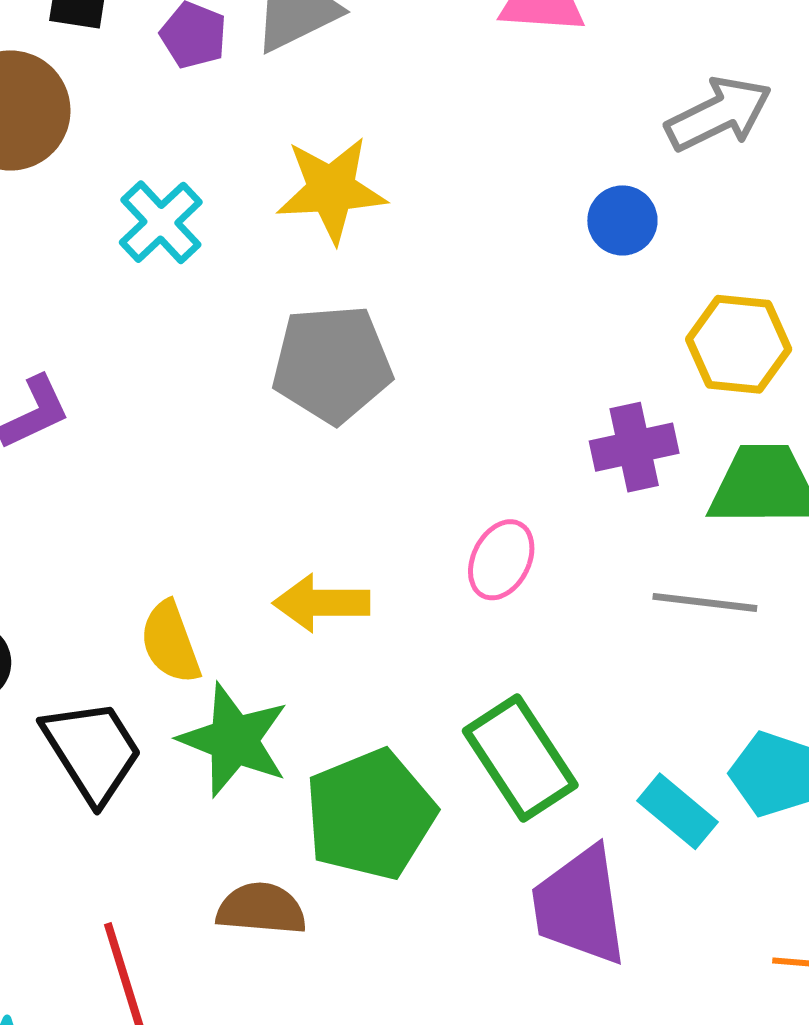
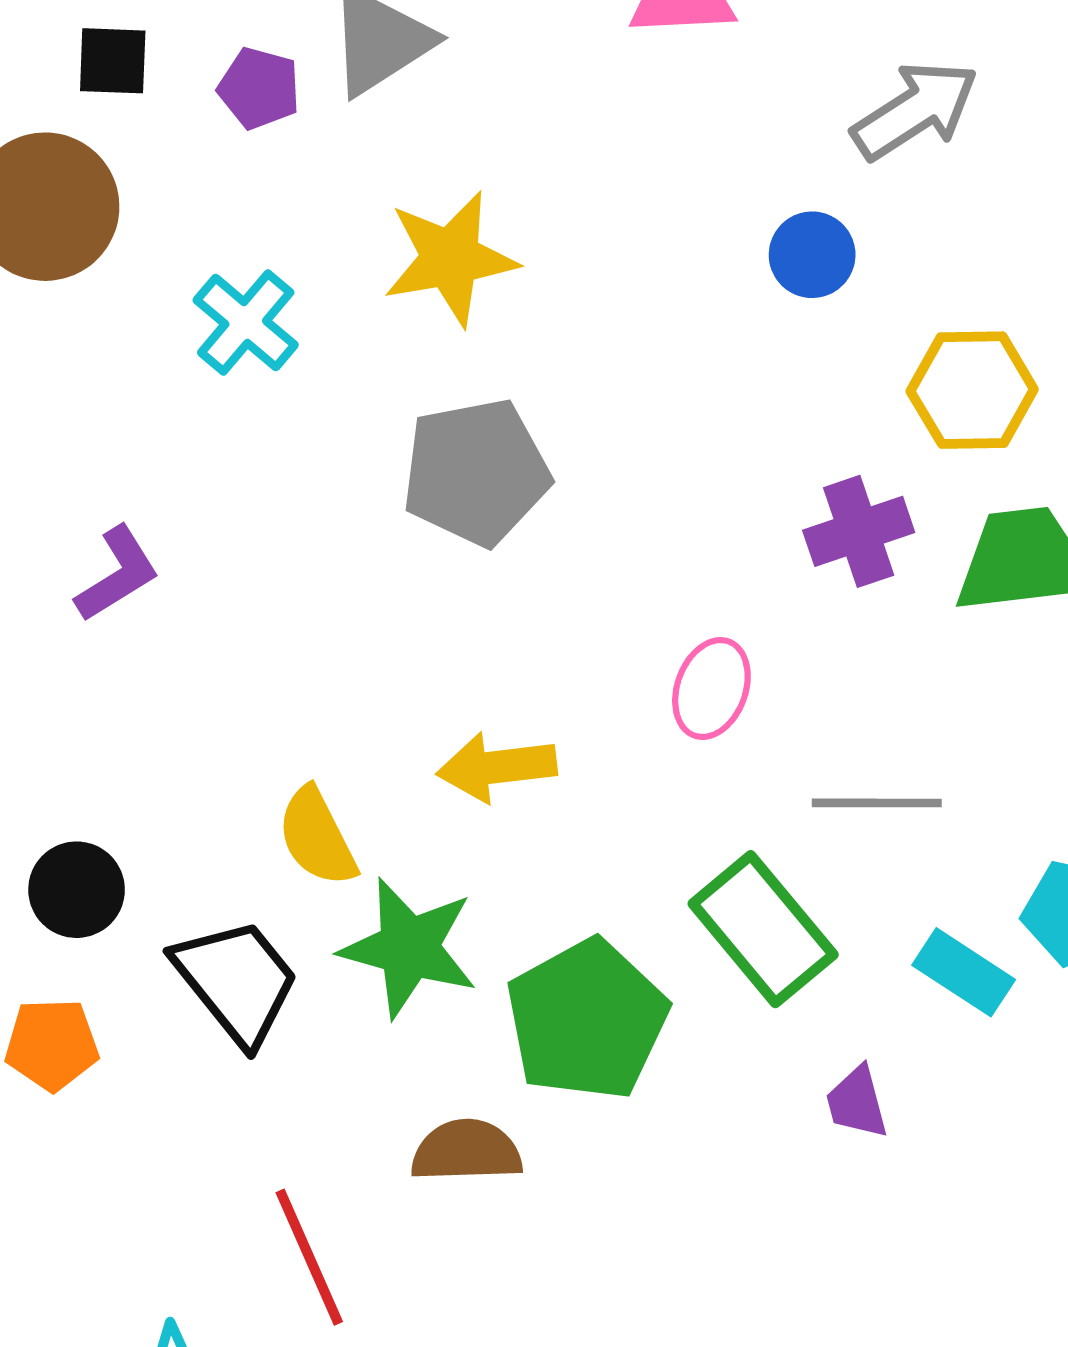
gray line: (705, 602) -> (877, 803), moved
purple trapezoid: (580, 906) -> (857, 1102), size x0.5

